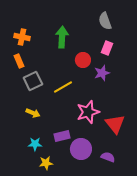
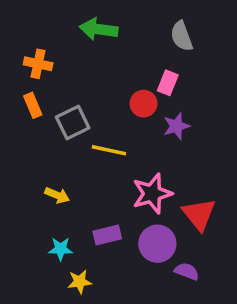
green arrow: (62, 37) -> (99, 29), moved, turned -85
pink rectangle: (107, 48) -> (168, 83), moved
gray square: (33, 81) -> (73, 123), moved
yellow line: (63, 87) -> (109, 150), turned 42
purple circle: (81, 149) -> (157, 244), moved

